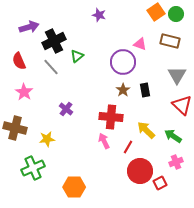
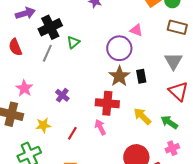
brown rectangle: (170, 41) -> (177, 27), moved
gray line: (51, 67) -> (47, 53), turned 66
brown star: (123, 90) -> (119, 76), size x1.5
pink star: (24, 92) -> (24, 88), moved
red line: (128, 147) -> (72, 133), moved

